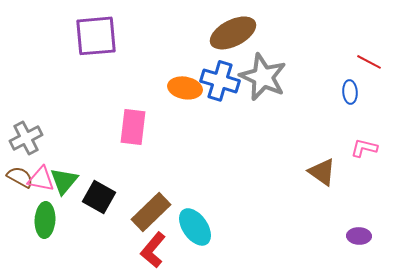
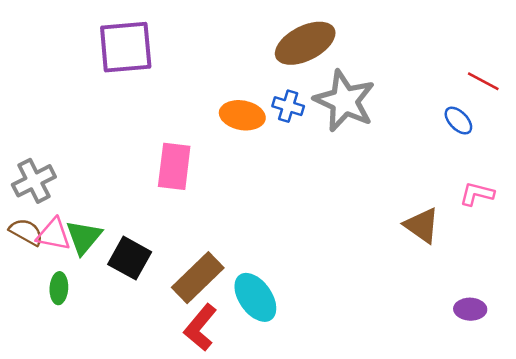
blue cross: (220, 81) -> (288, 106), size x0.6
blue ellipse: (350, 92) -> (458, 121), turned -40
green ellipse: (45, 220) -> (59, 288), size x0.7

